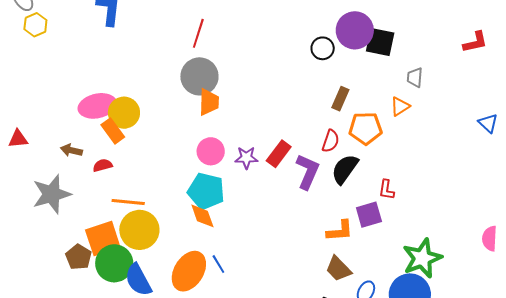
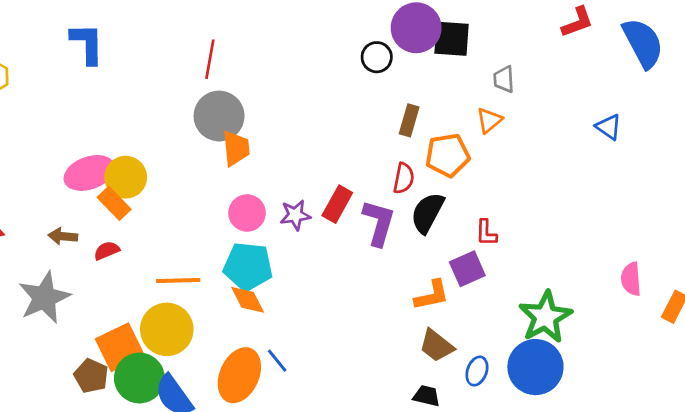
orange line: (128, 202) -> (178, 280), moved

